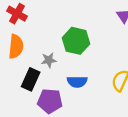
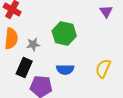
gray star: (49, 60) -> (33, 44), moved

